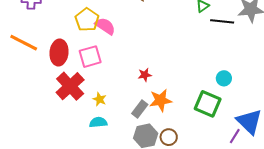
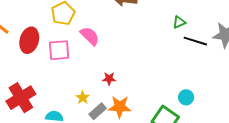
pink semicircle: (105, 26) -> (90, 36), moved
red cross: (70, 86) -> (21, 98), moved
yellow star: (99, 99) -> (83, 98), moved

